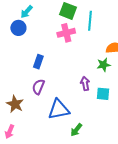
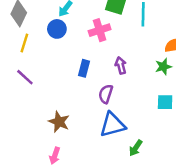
pink cross: (66, 33) -> (100, 30), moved
purple arrow: (85, 84) -> (121, 65), moved
purple semicircle: (38, 87) -> (106, 94), moved

